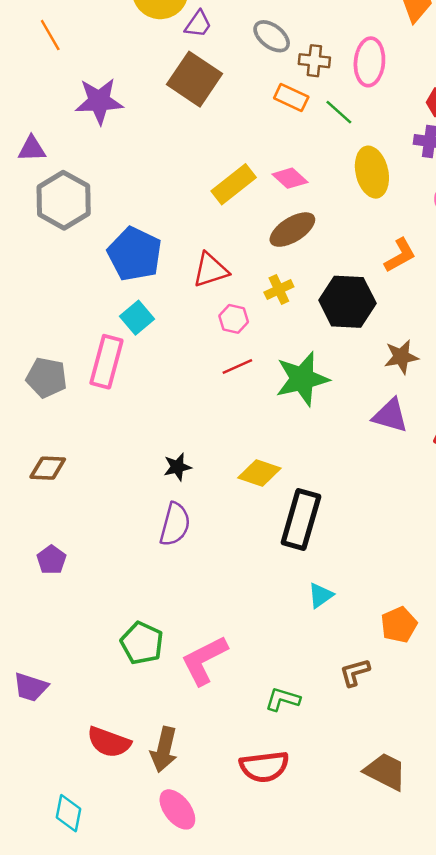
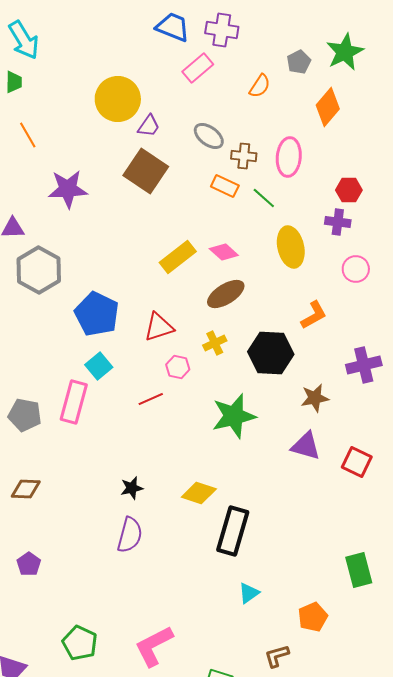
red line: (237, 367) -> (151, 399), moved
green pentagon: (142, 643) -> (80, 643), moved

